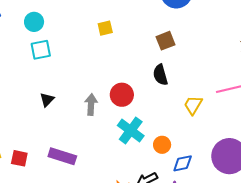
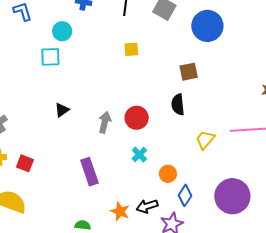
cyan square: (41, 50) -> (50, 57), moved
cyan cross: (131, 131) -> (139, 155), size x0.6
purple rectangle: (62, 156) -> (89, 172), moved, turned 44
blue diamond: (183, 163) -> (185, 195), turned -55

